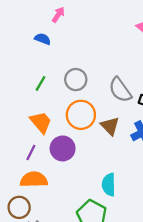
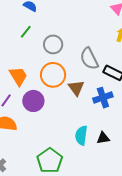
green line: (40, 83) -> (26, 32), moved
cyan semicircle: (109, 185) -> (81, 135), moved

